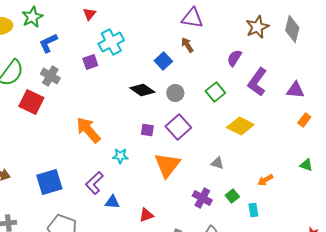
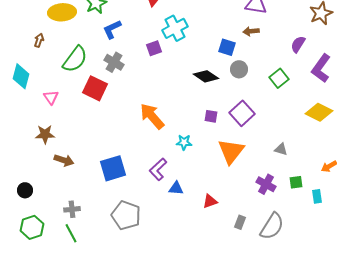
brown arrow: (187, 45) -> (251, 31), turned -63
blue square: (163, 61) -> (227, 47), turned -30
gray circle: (175, 93) -> (239, 69), moved
yellow diamond: (240, 126) -> (319, 112), moved
green square: (232, 196) -> (296, 182), turned 32

